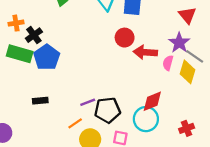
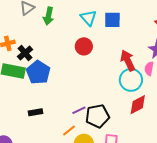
red circle: (125, 38) -> (84, 46), moved
red arrow: (145, 52) -> (128, 61), turned 65
cyan circle: (146, 119) -> (131, 80), moved

